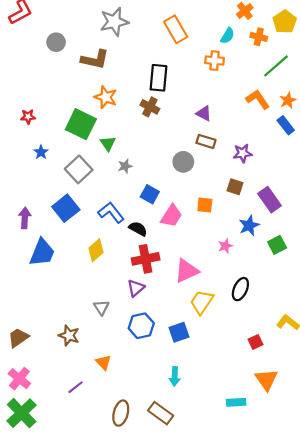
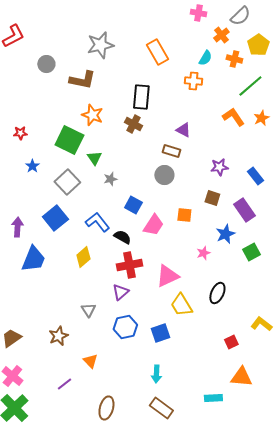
blue rectangle: (286, 125) -> (255, 176), moved
brown rectangle: (206, 141) -> (171, 151), moved
yellow trapezoid: (202, 302) -> (181, 305), turned -65
brown star: (69, 335) -> (58, 336), turned 30
orange triangle: (266, 380) -> (241, 377), turned -50
brown rectangle: (161, 413) -> (161, 408), moved

